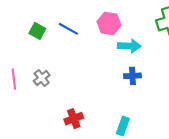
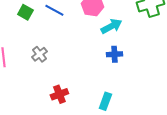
cyan arrow: (129, 46) -> (111, 26), turned -30
gray cross: (42, 78) -> (39, 54), moved

